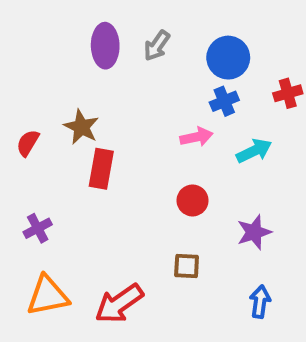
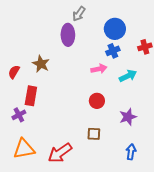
purple ellipse: (105, 46) -> (68, 35), moved
gray arrow: (157, 46) -> (79, 14), moved
red rectangle: (101, 169) -> (31, 96), moved

